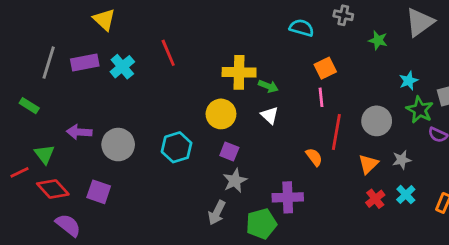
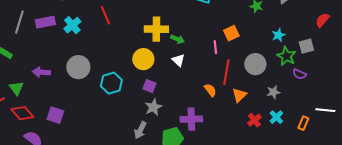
orange square: (325, 68) -> (231, 33), moved
gray circle: (118, 145) -> (78, 67), moved
orange triangle: (368, 164) -> (239, 95), moved

